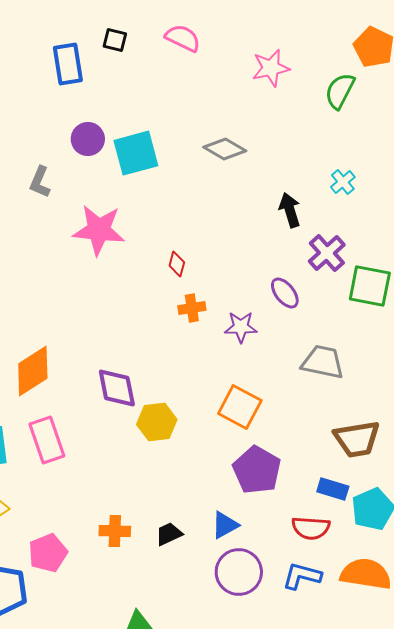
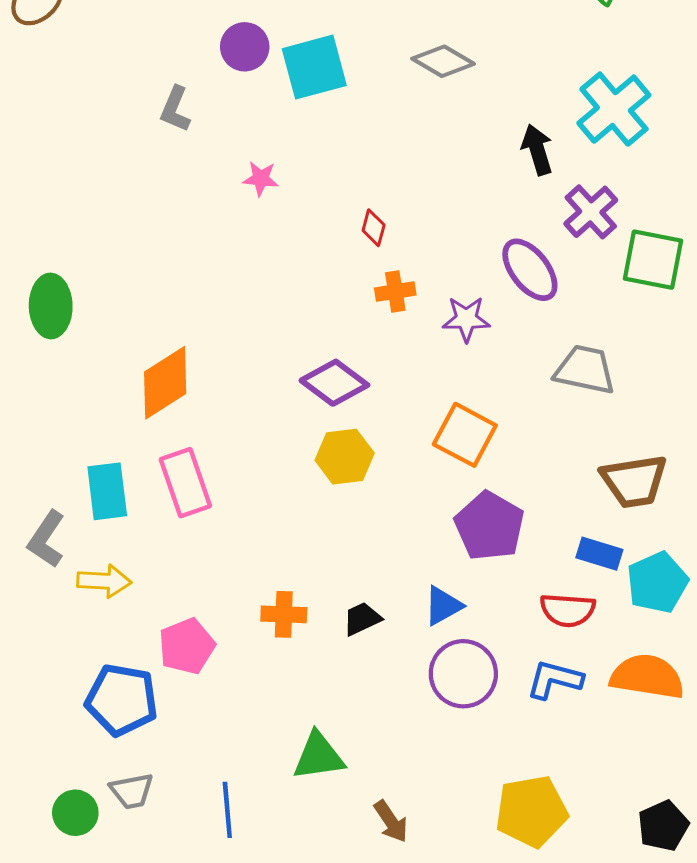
cyan cross: (343, 182) -> (614, 109), size x2.0
pink star: (99, 230) -> (261, 179), size x0.5
purple ellipse: (285, 293) -> (530, 270), size x1.4
purple diamond: (117, 388) -> (334, 383), moved, turned -42

